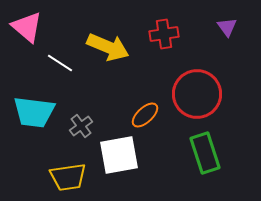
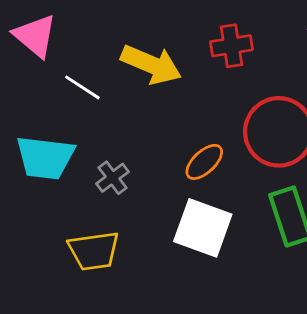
white square: (119, 155) -> (203, 228), moved, turned 30

